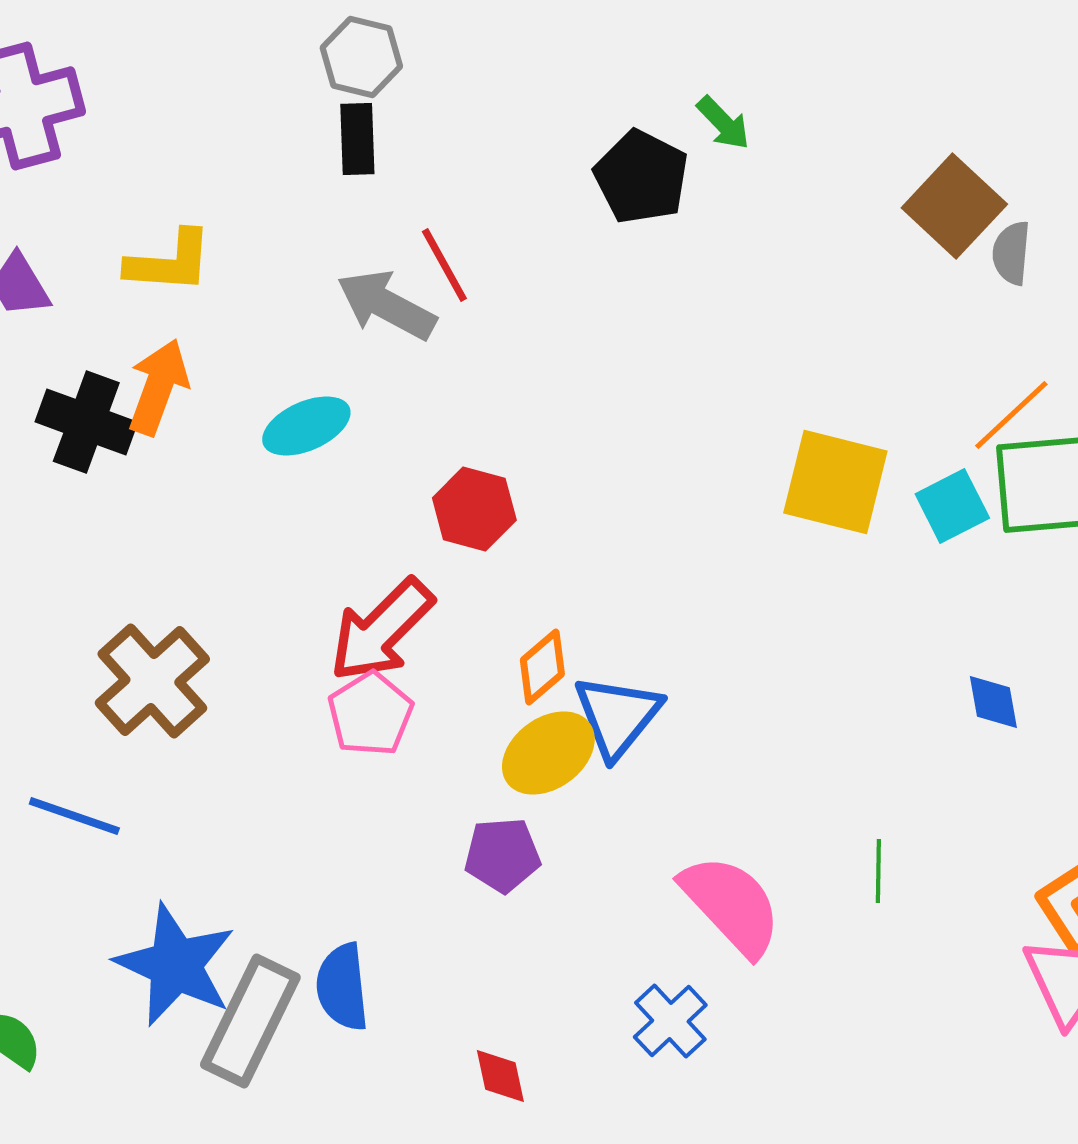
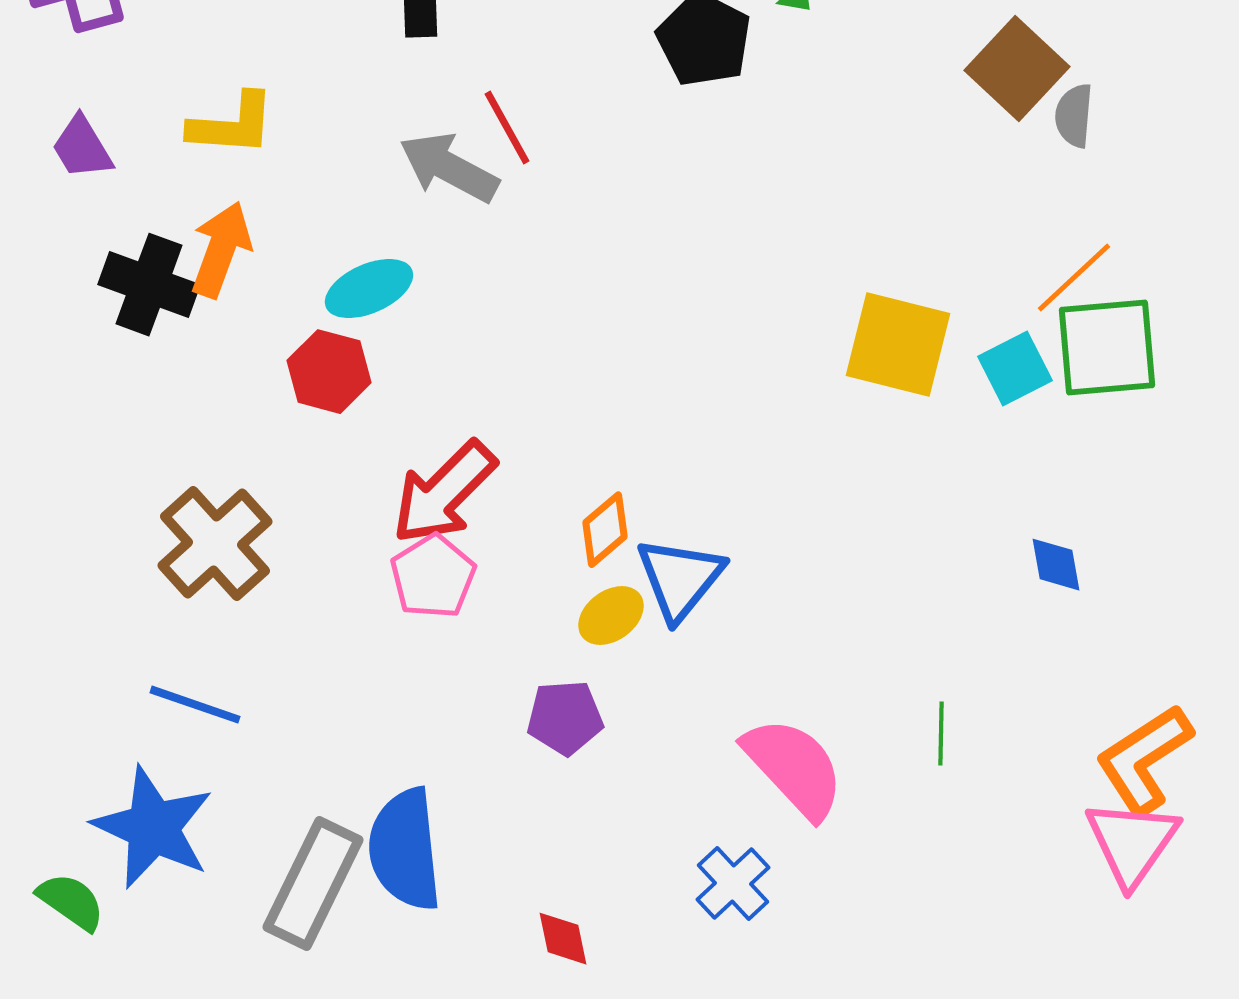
red hexagon: (474, 509) -> (329, 372), moved
yellow ellipse: (548, 753) -> (611, 616), size x0.7
blue line: (74, 816) -> (195, 705), moved
blue star: (175, 965) -> (153, 828), moved
blue semicircle: (342, 987) -> (405, 850), size x1.4

